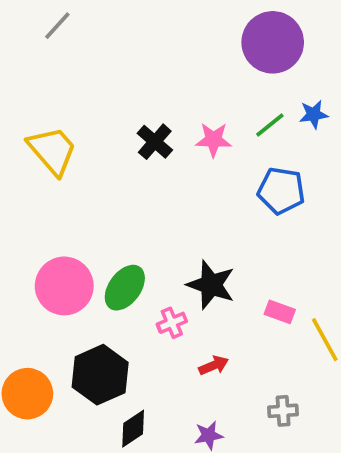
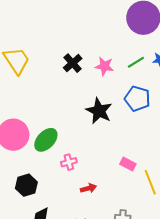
black star: (211, 285) -> (99, 111), moved
black hexagon: (100, 375) -> (26, 185), size x0.7

